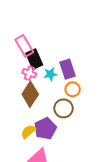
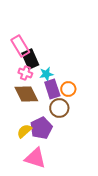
purple rectangle: (68, 69) -> (52, 89), moved
brown diamond: (30, 94) -> (26, 94), turned -60

